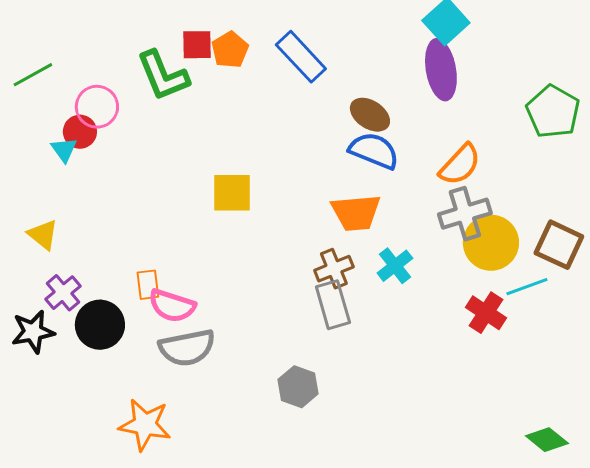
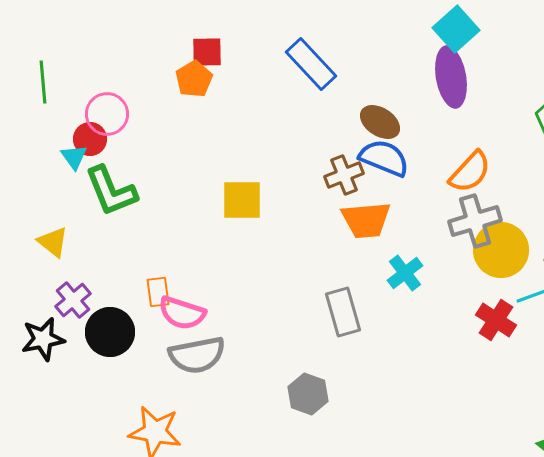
orange pentagon: (230, 50) -> (194, 79), moved
green line: (33, 75) -> (43, 82), turned -66
green L-shape: (163, 76) -> (111, 191), moved
brown cross: (334, 269) -> (344, 175), moved

